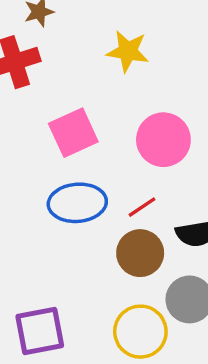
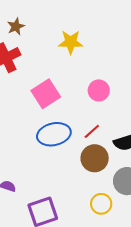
pink circle: (163, 140) -> (99, 90), size x0.7
yellow circle: (140, 332) -> (101, 204), size x0.7

